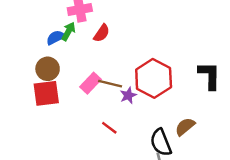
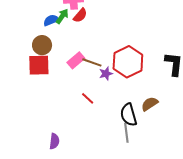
red semicircle: (102, 33) -> (80, 15), moved

